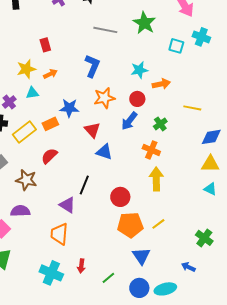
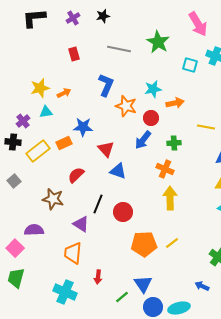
red rectangle: (45, 45) -> (74, 54), moved
orange star: (104, 98) -> (126, 106), moved, turned 30
green cross: (160, 124) -> (174, 143), turned 32
red semicircle: (49, 156) -> (76, 175), moved
brown star: (26, 180) -> (53, 199), moved
red circle: (120, 197) -> (123, 212), moved
blue triangle: (141, 256) -> (143, 284), moved
red arrow: (81, 266) -> (98, 277), moved

